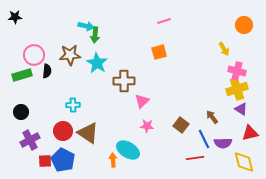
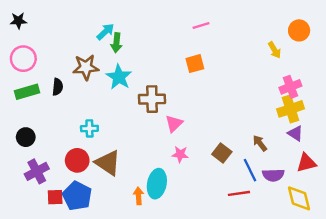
cyan arrow: (86, 26) -> (105, 32), turned -56
yellow arrow: (224, 49) -> (275, 50), moved
pink circle: (34, 55) -> (23, 59), moved
pink cross: (237, 71) -> (290, 87), turned -36
cyan ellipse: (128, 150) -> (157, 184), turned 70

